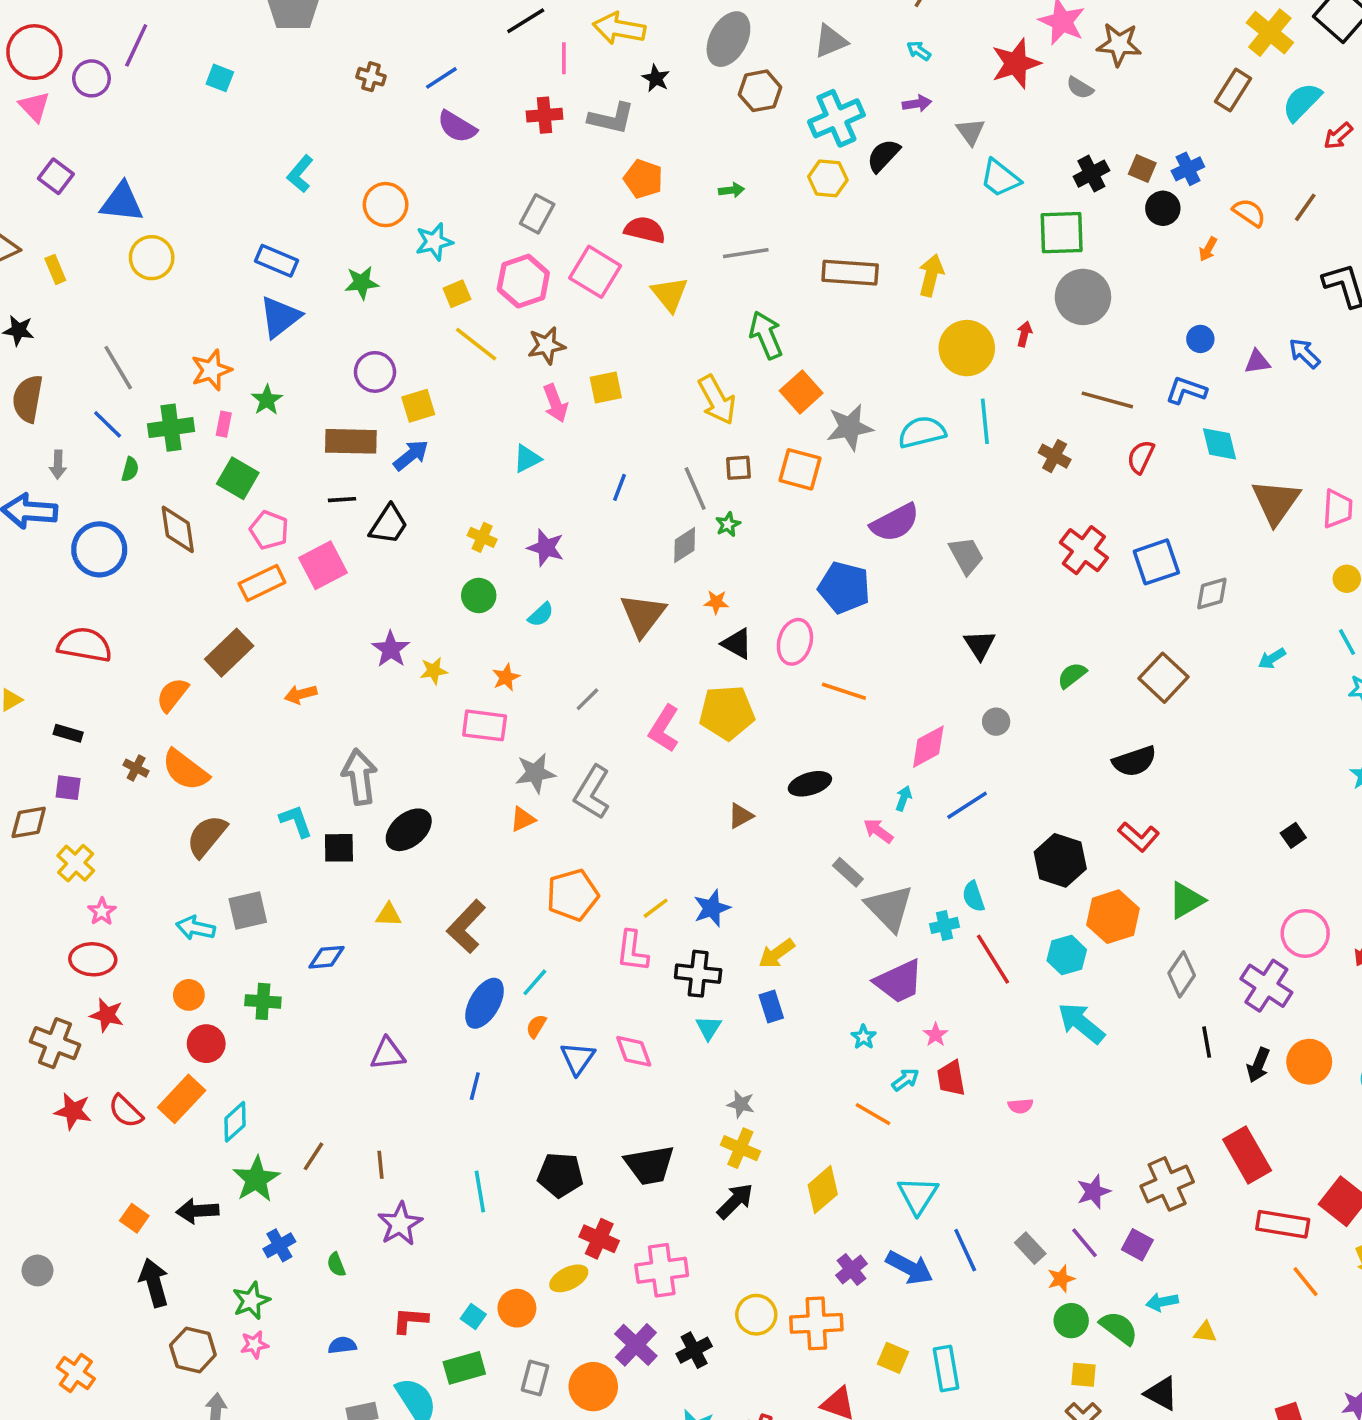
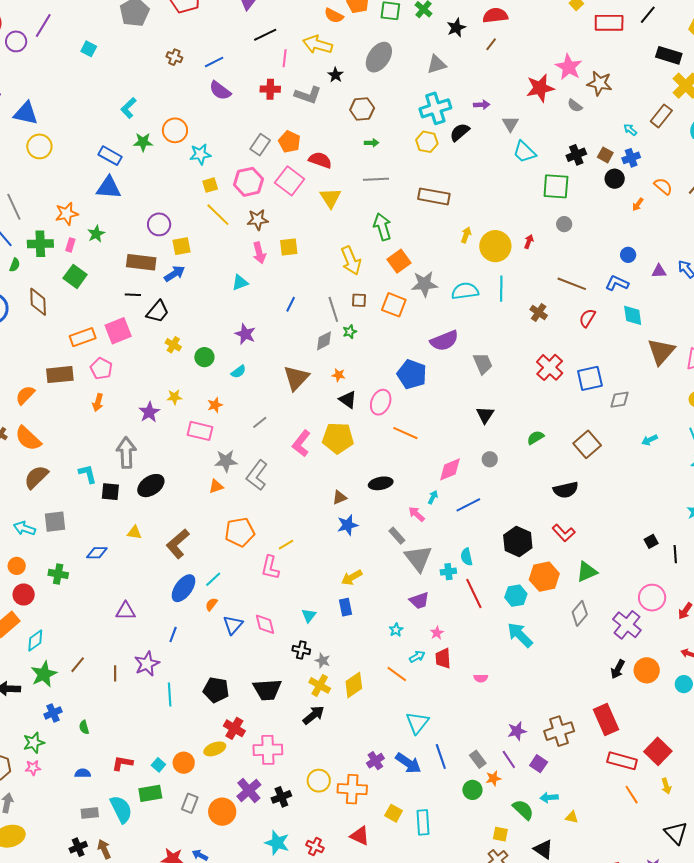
cyan arrow: (919, 51) -> (630, 130), moved
brown hexagon: (760, 91) -> (362, 109), moved
orange pentagon: (643, 179) -> (289, 142), moved
yellow arrow: (931, 275) -> (466, 235), moved, size x0.7
green star: (362, 283) -> (143, 142), moved
gray circle: (1083, 297) -> (564, 224), size x0.5
blue triangle: (280, 317) -> (109, 188), turned 36
pink pentagon: (269, 530) -> (101, 369), moved
yellow cross: (482, 537) -> (173, 345), moved
purple star: (391, 649) -> (149, 412), moved
brown rectangle: (229, 653) -> (60, 375), turned 32
orange arrow: (301, 694) -> (98, 402), turned -66
blue star: (712, 908) -> (348, 525), moved
black cross: (698, 974) -> (301, 650), moved, size x0.7
purple trapezoid: (899, 981) -> (419, 600), size x0.7
black line: (1207, 1042) -> (675, 554), moved
yellow diamond: (823, 1190) -> (354, 685), moved
purple star: (400, 1224) -> (147, 664), moved
green circle: (1071, 1321) -> (472, 790), moved

